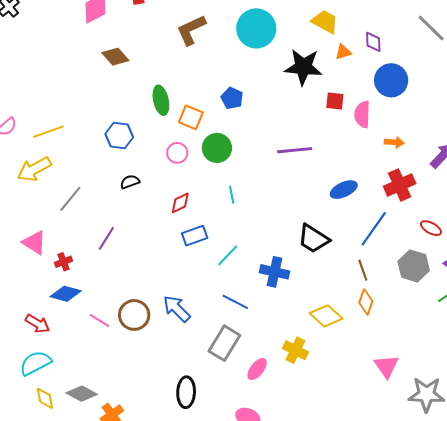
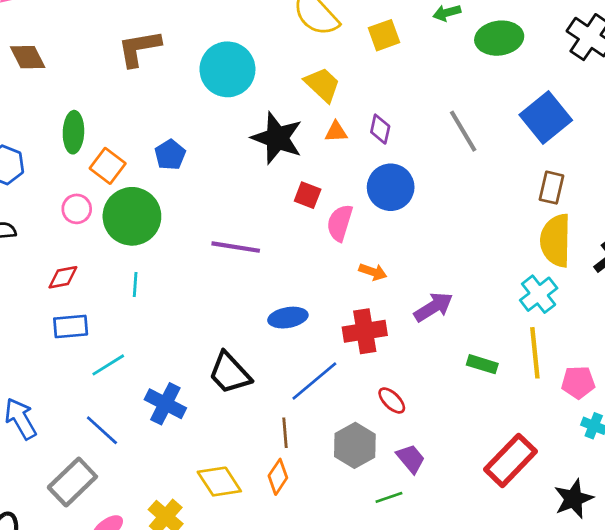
green circle: (217, 148) -> (132, 216), size x1.4

